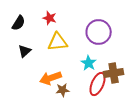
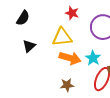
red star: (50, 18) -> (72, 13), moved
orange arrow: (51, 78) -> (70, 58), moved, turned -145

